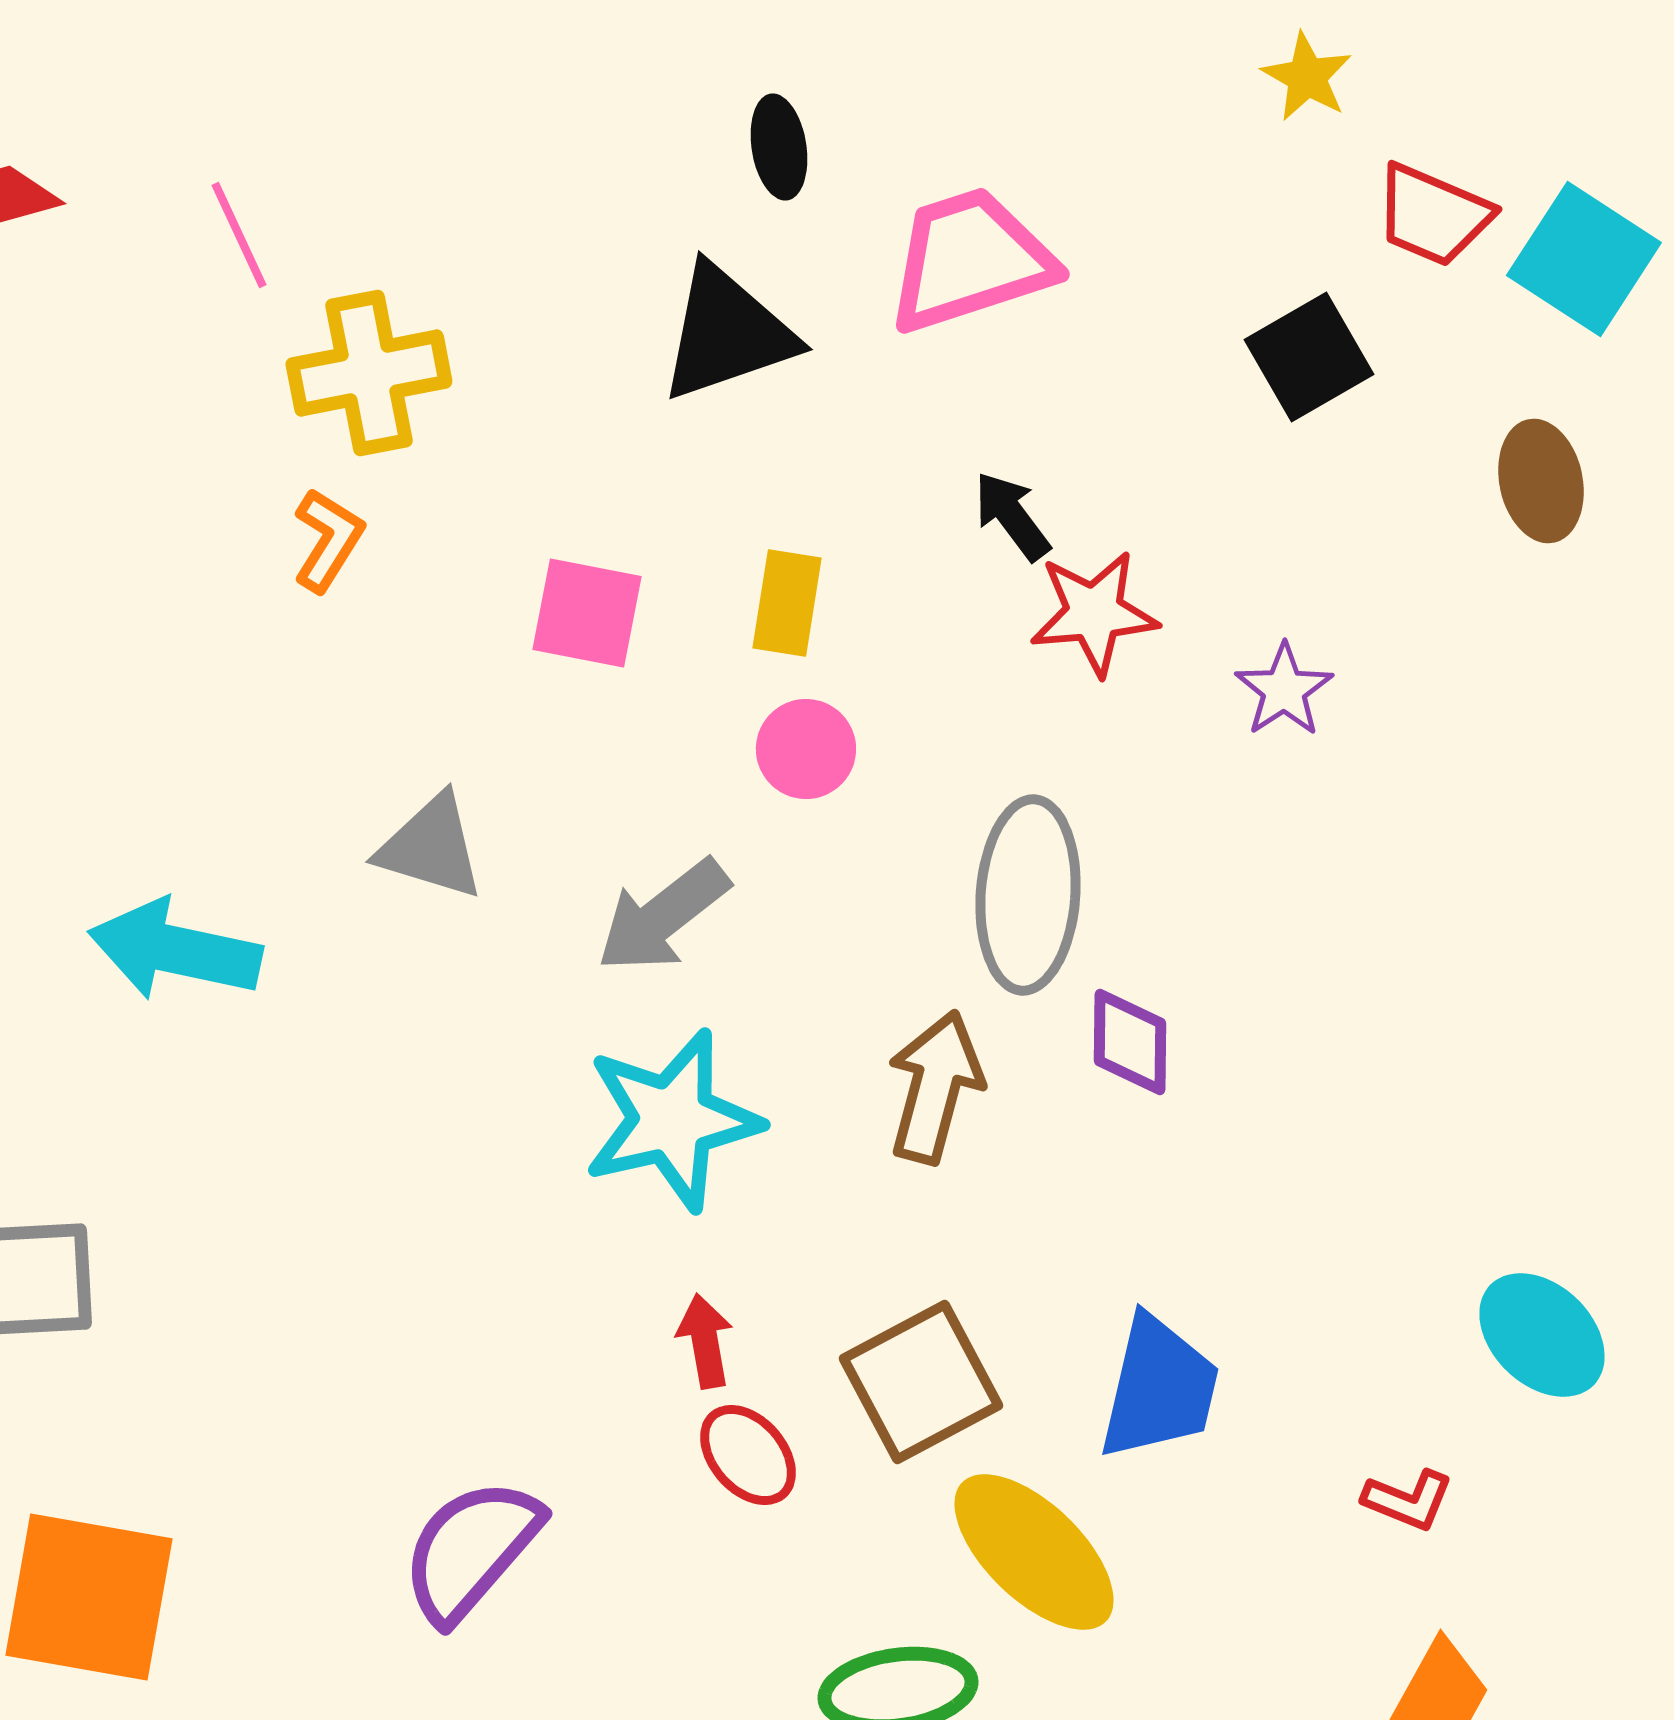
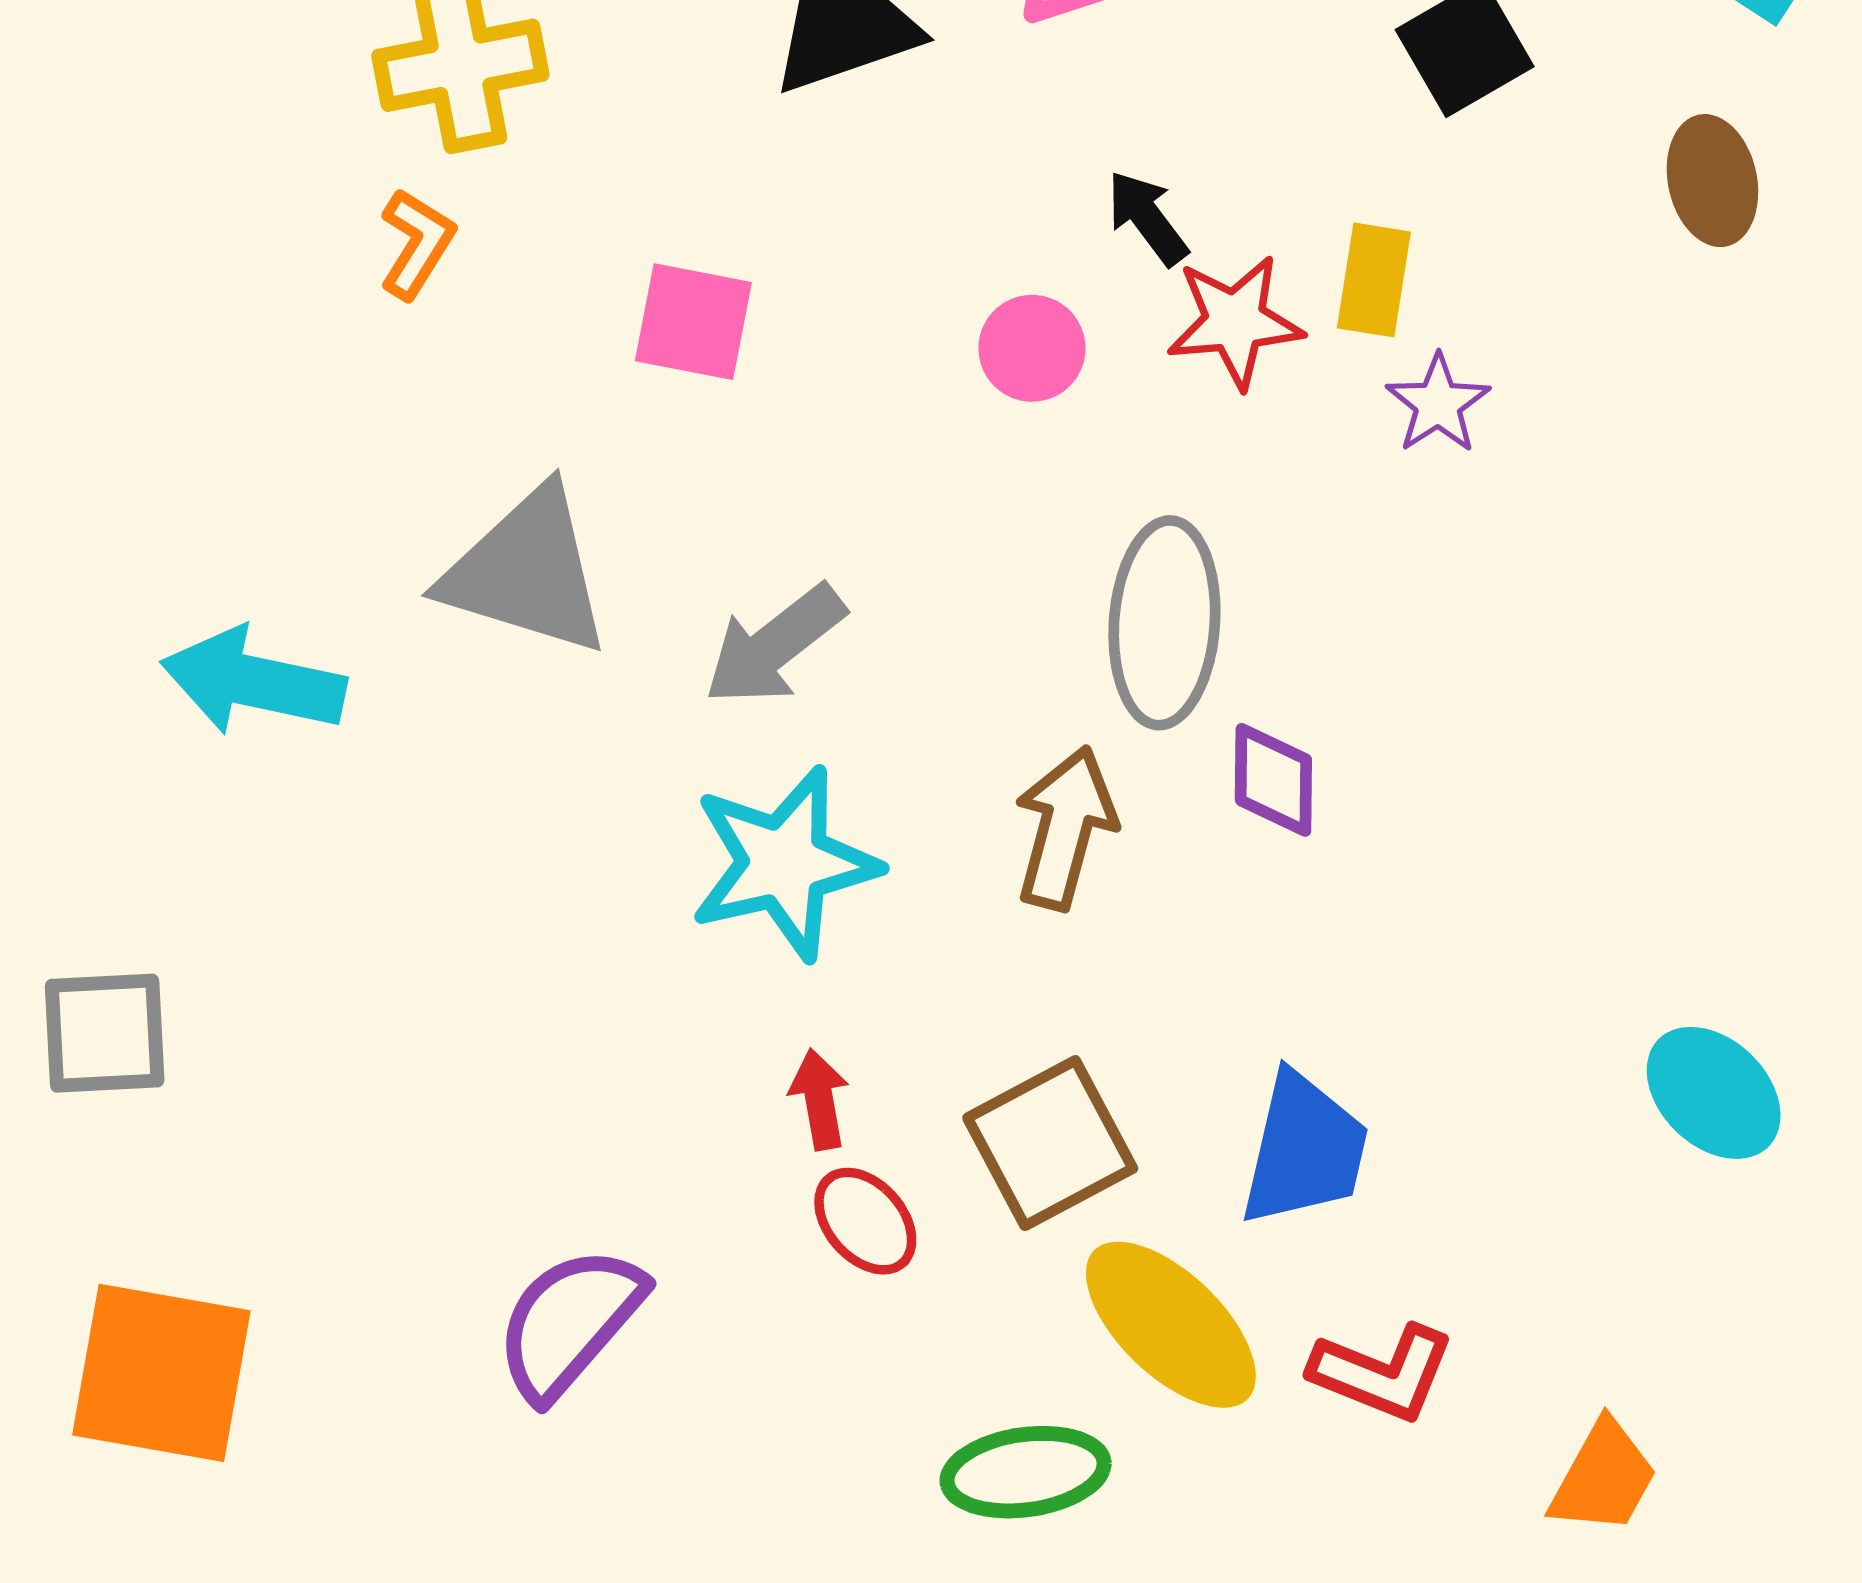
yellow rectangle: (787, 603) -> (1374, 280), moved
pink circle: (806, 749) -> (1032, 348), moved
gray triangle: (431, 847) -> (527, 572), size x1.5
red L-shape: (1408, 1500) -> (1382, 1373), moved, size x1.5

